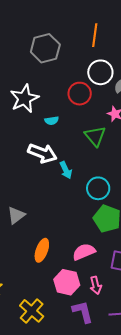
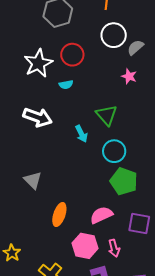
red circle: (80, 94) -> (72, 55), moved
green triangle: (95, 136) -> (107, 115), moved
white arrow: (42, 153) -> (38, 117), moved
gray triangle: (16, 215) -> (33, 180), turned -36

